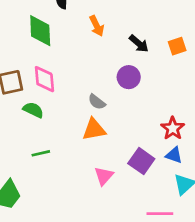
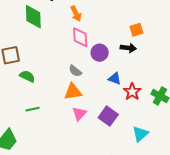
black arrow: (139, 44) -> (128, 48), moved, turned -35
pink diamond: (44, 79) -> (80, 37), moved
blue triangle: (174, 155) -> (115, 79), moved
pink triangle: (104, 176) -> (79, 114), moved

